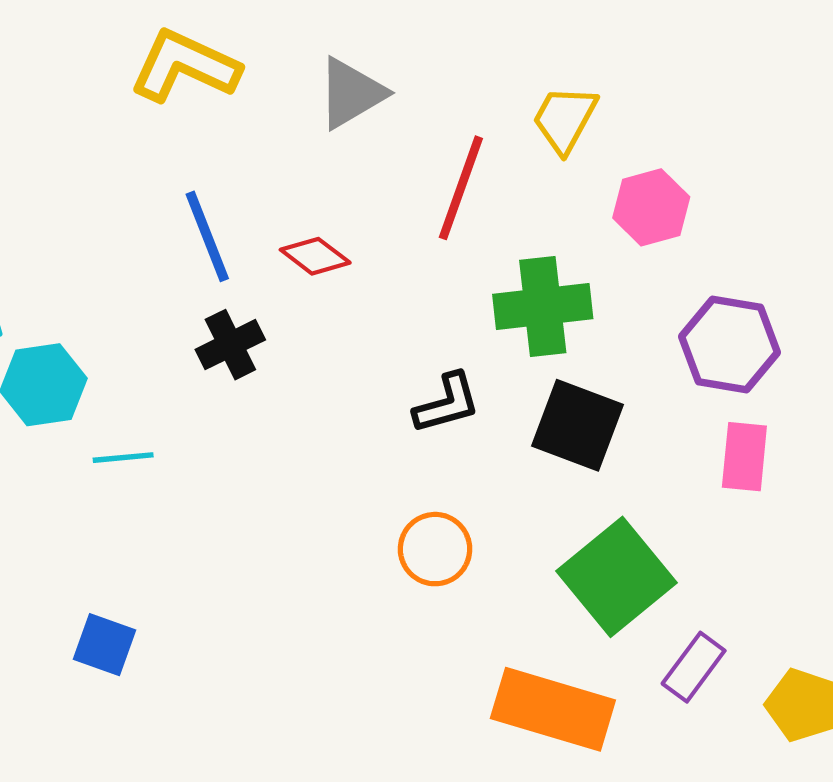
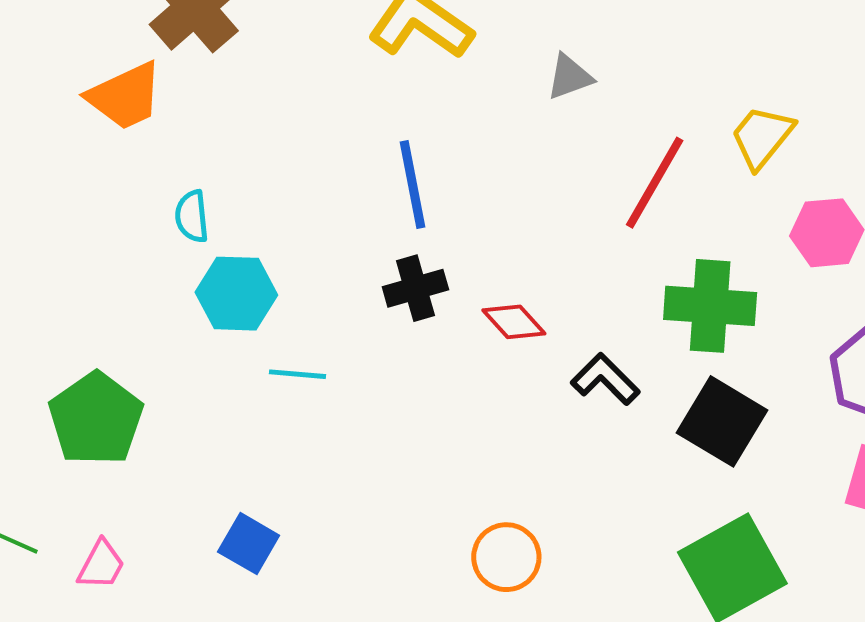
gray triangle: (351, 93) -> (569, 77), size x0.7
red diamond: (315, 256) -> (514, 322), moved
black L-shape: (447, 403) -> (605, 379), turned -130
orange circle: (435, 549) -> (506, 557), moved

